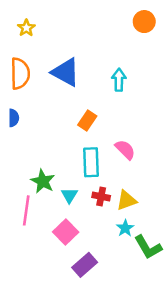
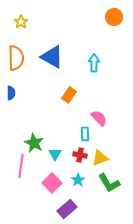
cyan rectangle: (91, 162) -> (85, 134), moved, size x0.6
cyan star: (125, 228) -> (78, 180), moved
green L-shape: (148, 247) -> (109, 183), moved

